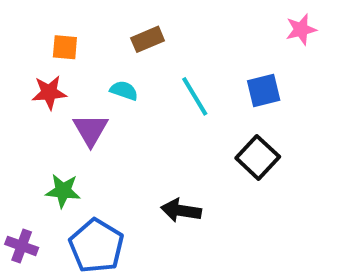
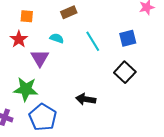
red star: (49, 92) -> (19, 39), turned -30
green star: (63, 191) -> (26, 89), size x1.4

